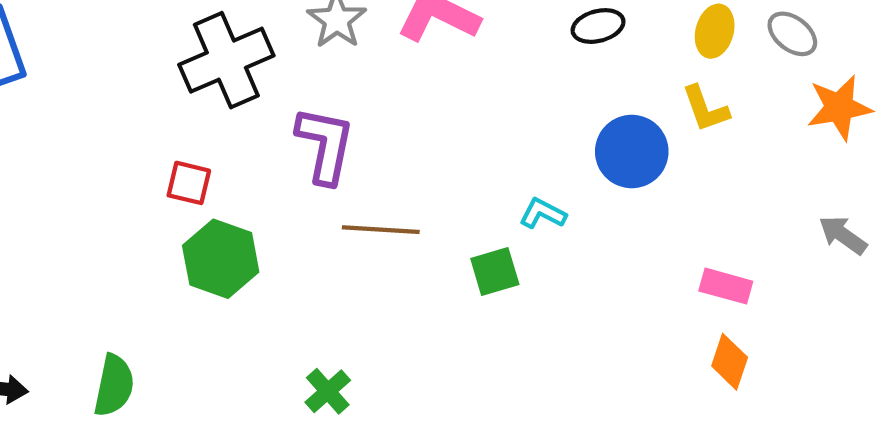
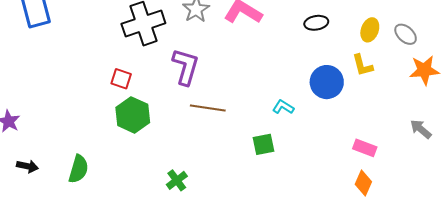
green square: (495, 271) -> (264, 144), moved

